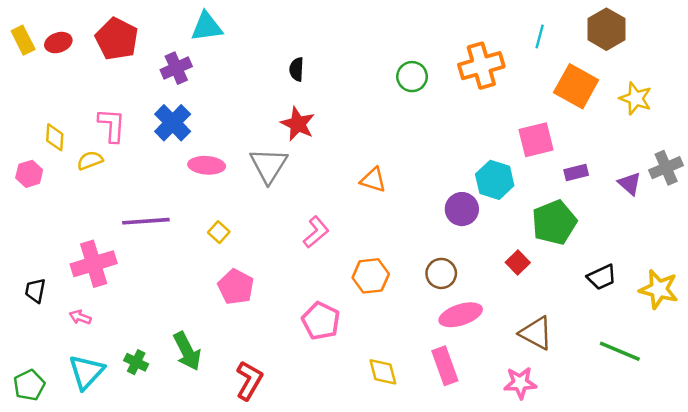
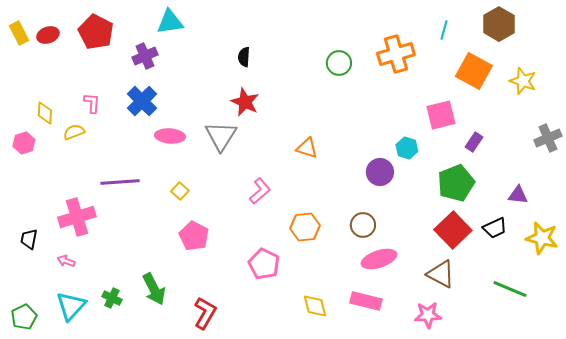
pink L-shape: (112, 125) -> (92, 103), size x0.7
purple rectangle: (576, 173) -> (474, 142), turned -42
cyan hexagon: (495, 180) -> (407, 148), size x0.7
purple triangle: (630, 184) -> (518, 195), moved, turned -35
red square: (518, 263) -> (453, 230), moved, size x1.8
pink rectangle: (445, 366) -> (366, 301), turned -56

